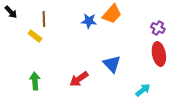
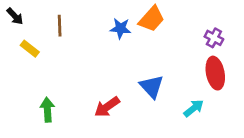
yellow rectangle: (35, 36) -> (30, 49), moved
cyan arrow: (143, 90) -> (194, 108), moved

